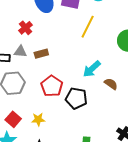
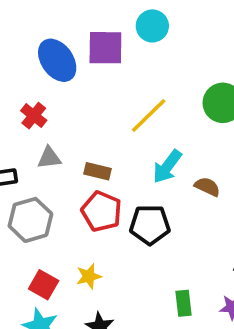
yellow line: (88, 27) -> (149, 116), moved, turned 30
gray triangle: (20, 52) -> (49, 158), moved
brown rectangle: (41, 54) -> (97, 171), moved, turned 40

